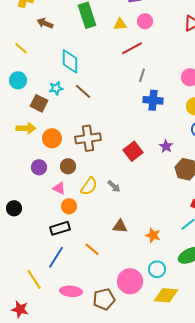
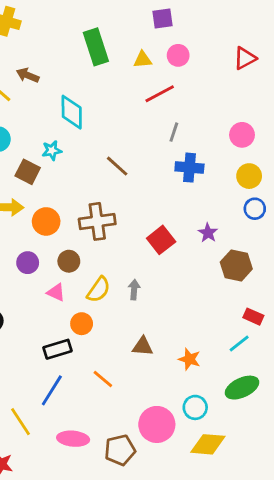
brown arrow: (45, 23) -> (28, 75), moved
brown line: (83, 91) -> (117, 166), moved
gray arrow: (114, 186) -> (134, 290), turned -128
orange circle: (69, 206) -> (82, 324), moved

